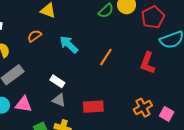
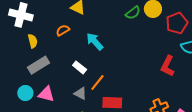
orange line: (106, 57) -> (97, 83), moved
white rectangle: (57, 81) -> (80, 67), moved

